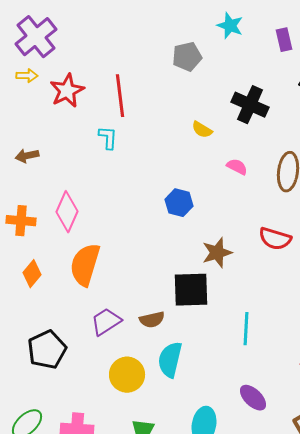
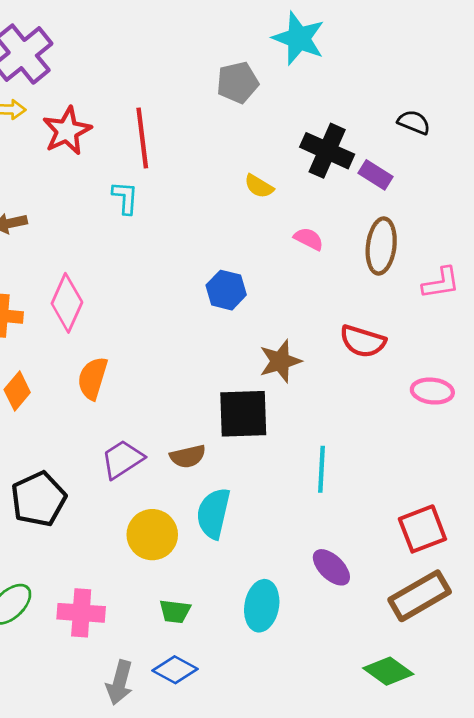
cyan star: (230, 26) -> (299, 38), size x1.4
purple rectangle: (284, 40) -> (375, 175), moved, turned -45
orange semicircle: (85, 265) -> (93, 378), size x0.7

